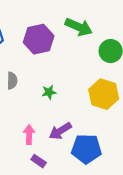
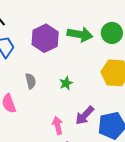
green arrow: (79, 27) -> (80, 34), moved

